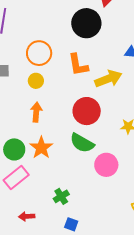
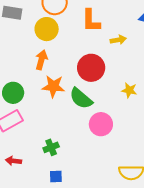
yellow arrow: (108, 79) -> (118, 40), size x0.6
yellow circle: (36, 81) -> (47, 29), size x1.5
orange star: (41, 148) -> (53, 86), moved, turned 30
blue square: (71, 224) -> (56, 177), turned -32

